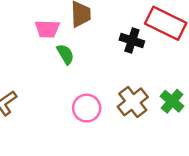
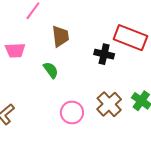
pink trapezoid: (47, 29) -> (15, 50), moved

